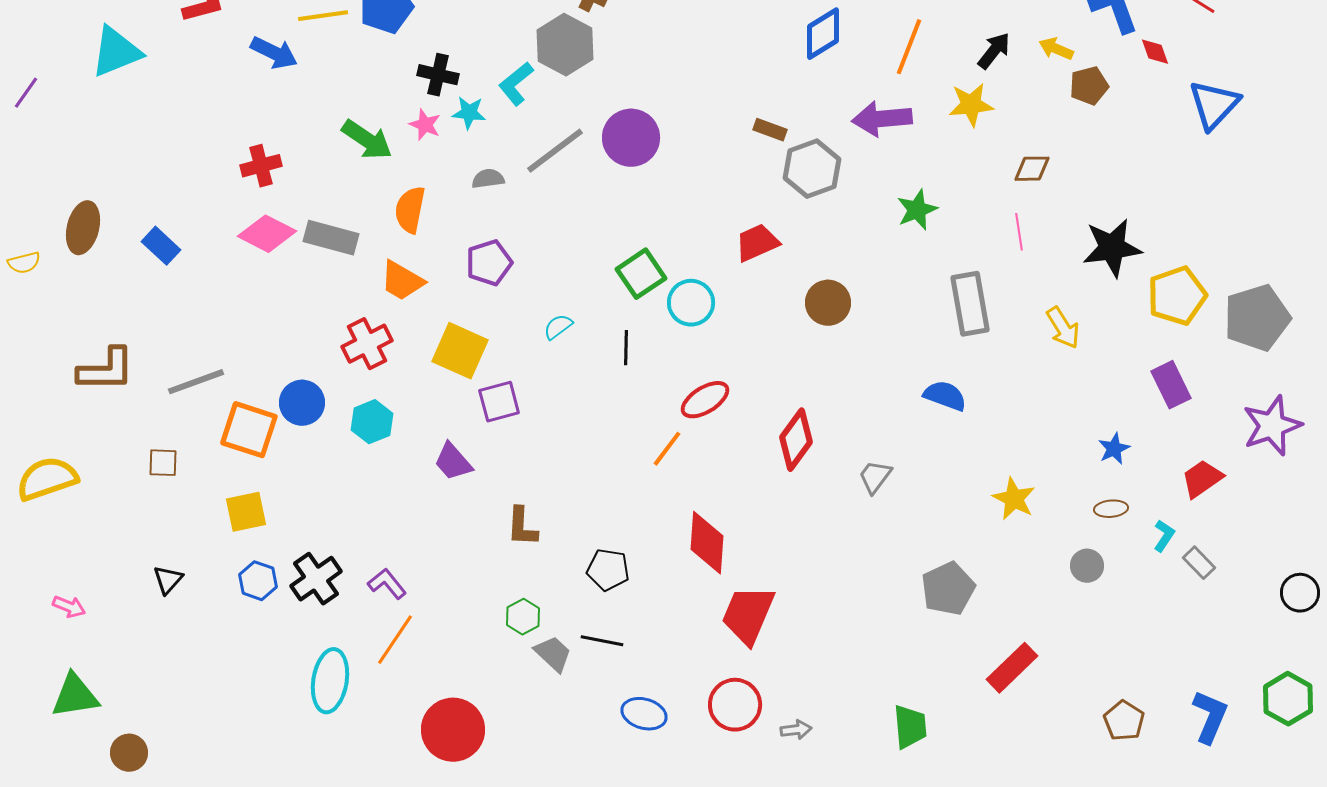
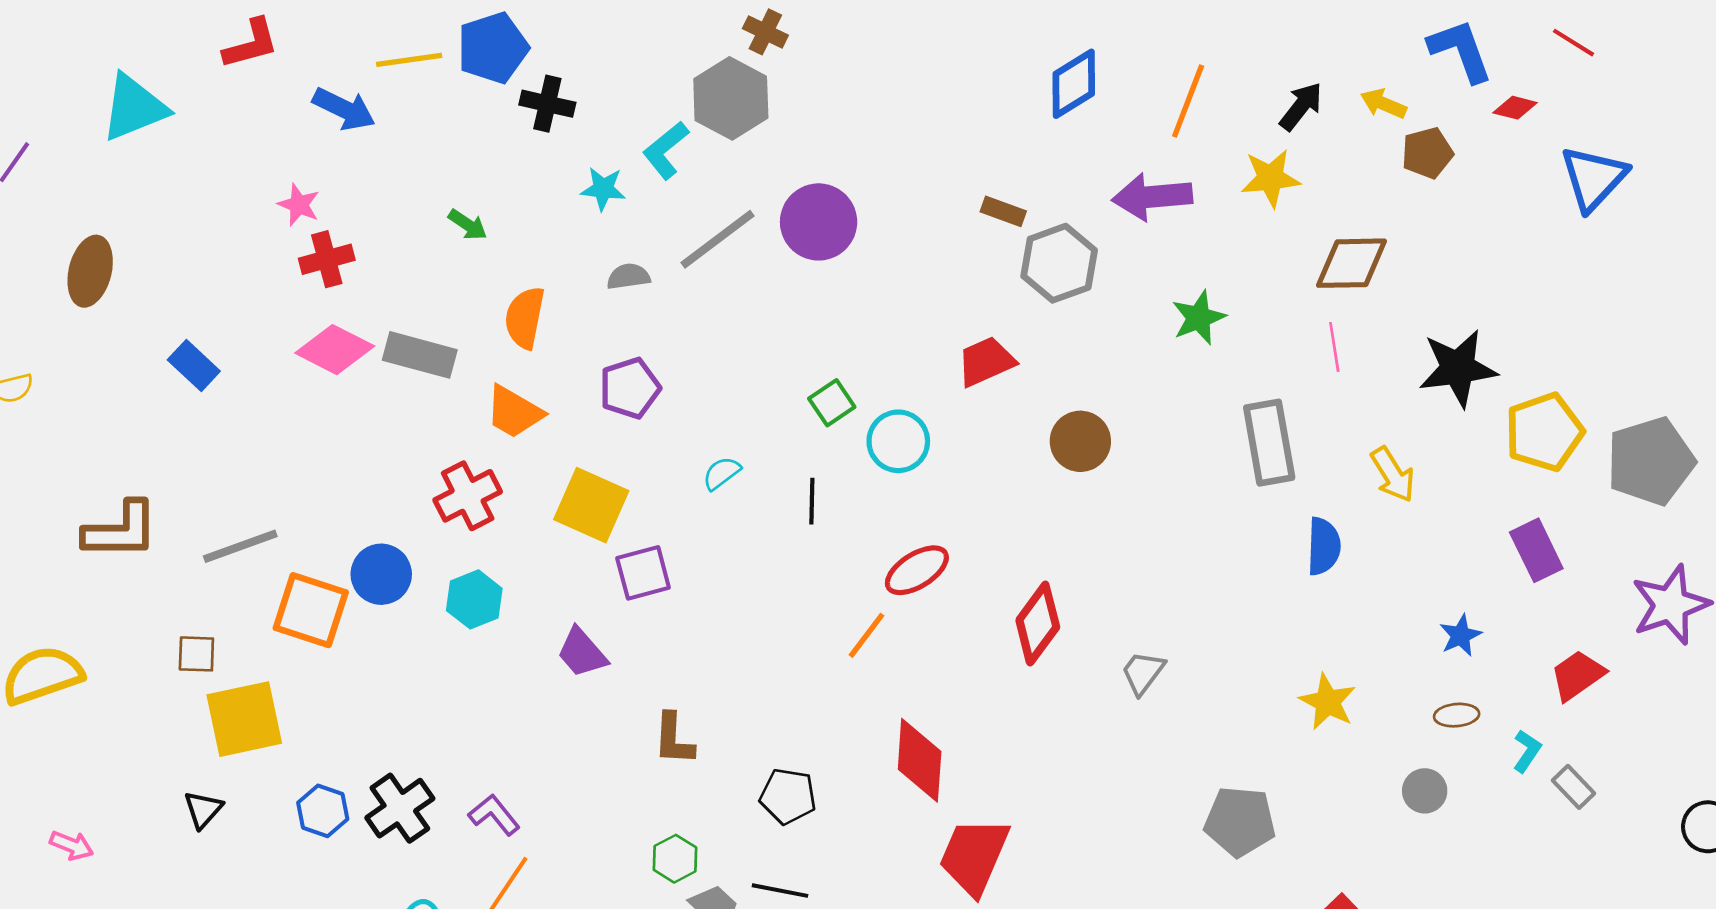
red diamond: (1155, 52) -> (1515, 108), turned -56
black cross: (438, 75) -> (547, 104), moved
pink star: (425, 125) -> (299, 205), moved
green arrow: (367, 140) -> (468, 225), size x0.6
brown diamond: (1032, 169) -> (1352, 263), size x1.5
brown ellipse: (83, 228) -> (90, 271), moved
green square: (641, 274) -> (832, 403), size x0.7
blue semicircle: (945, 396) -> (1324, 546), moved, turned 72
yellow square: (246, 512) -> (244, 719), moved, size x1.4
gray pentagon: (948, 589) -> (1240, 821), turned 30

